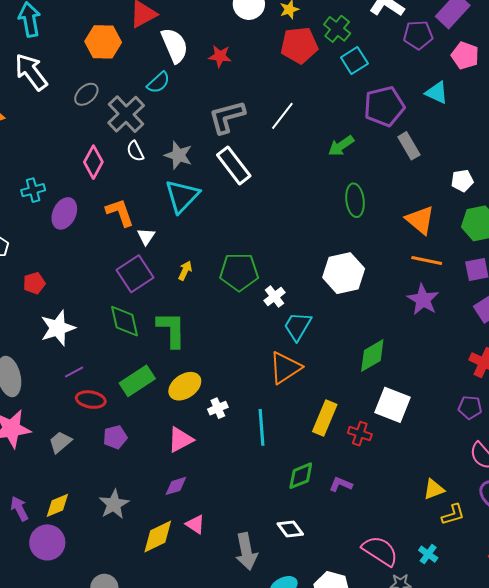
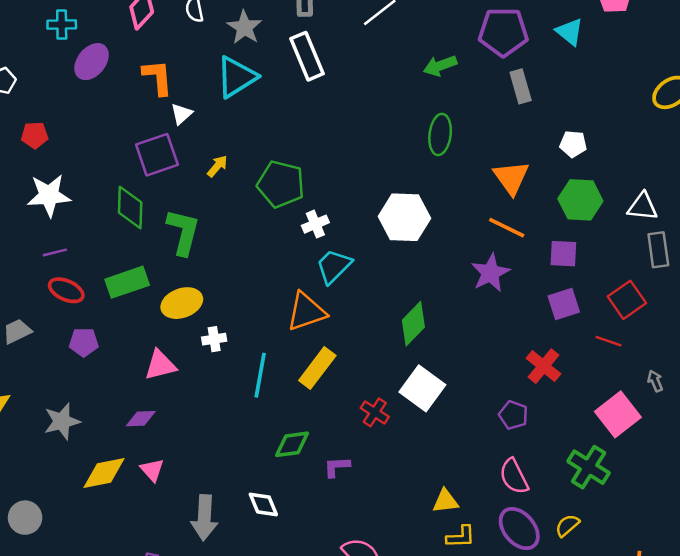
green diamond: (372, 356) -> (413, 324), turned -30
yellow rectangle: (325, 418) -> (317, 368), moved
purple L-shape: (341, 484) -> (337, 467), turned -40

